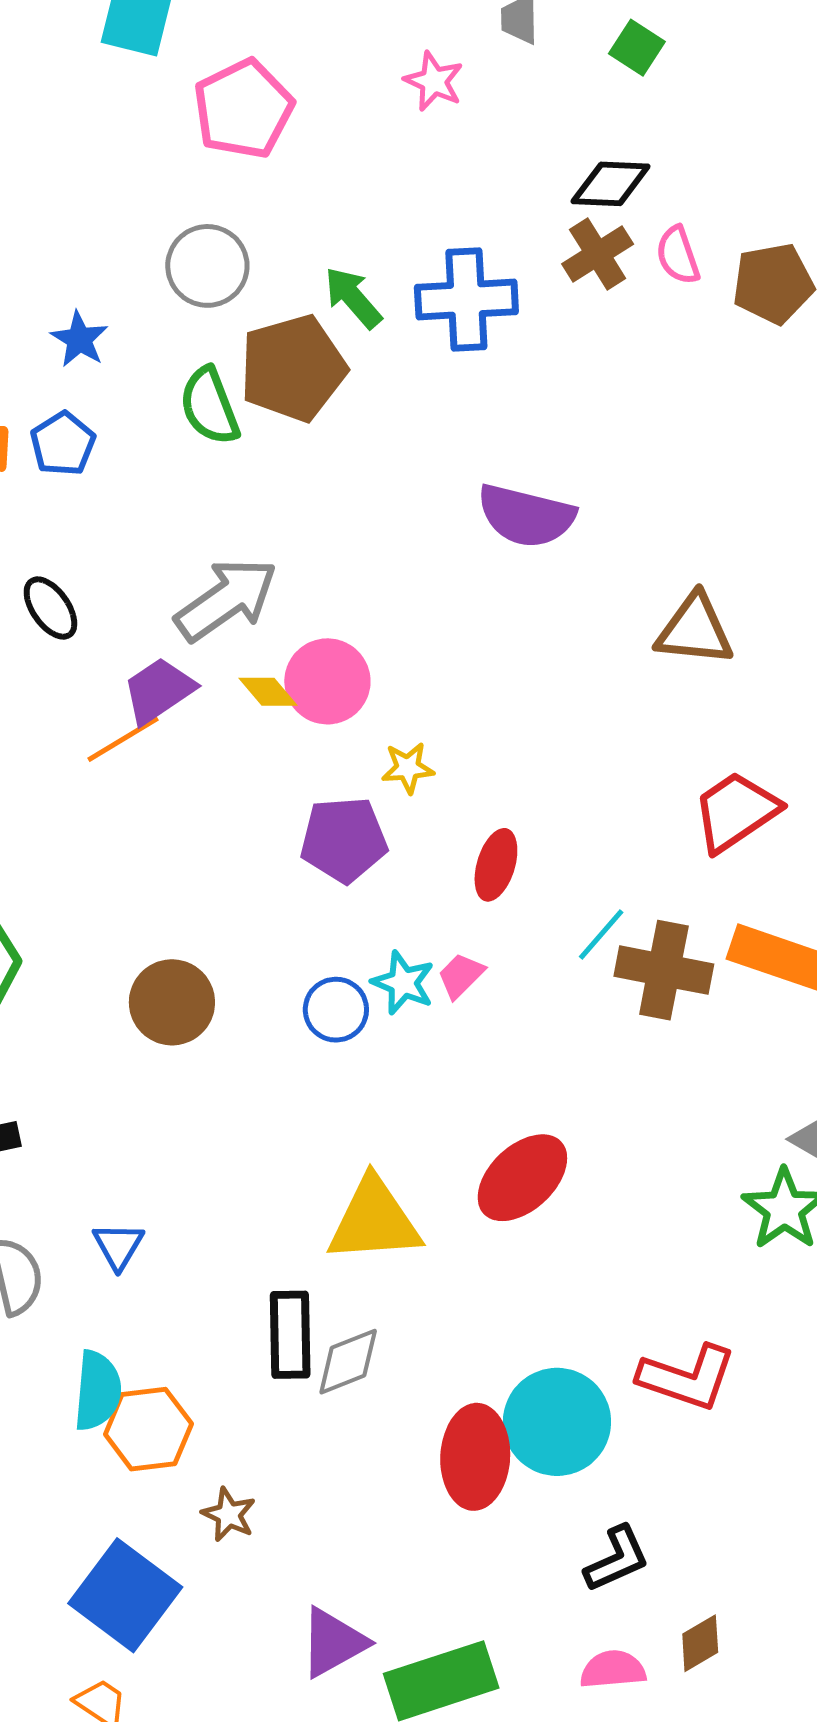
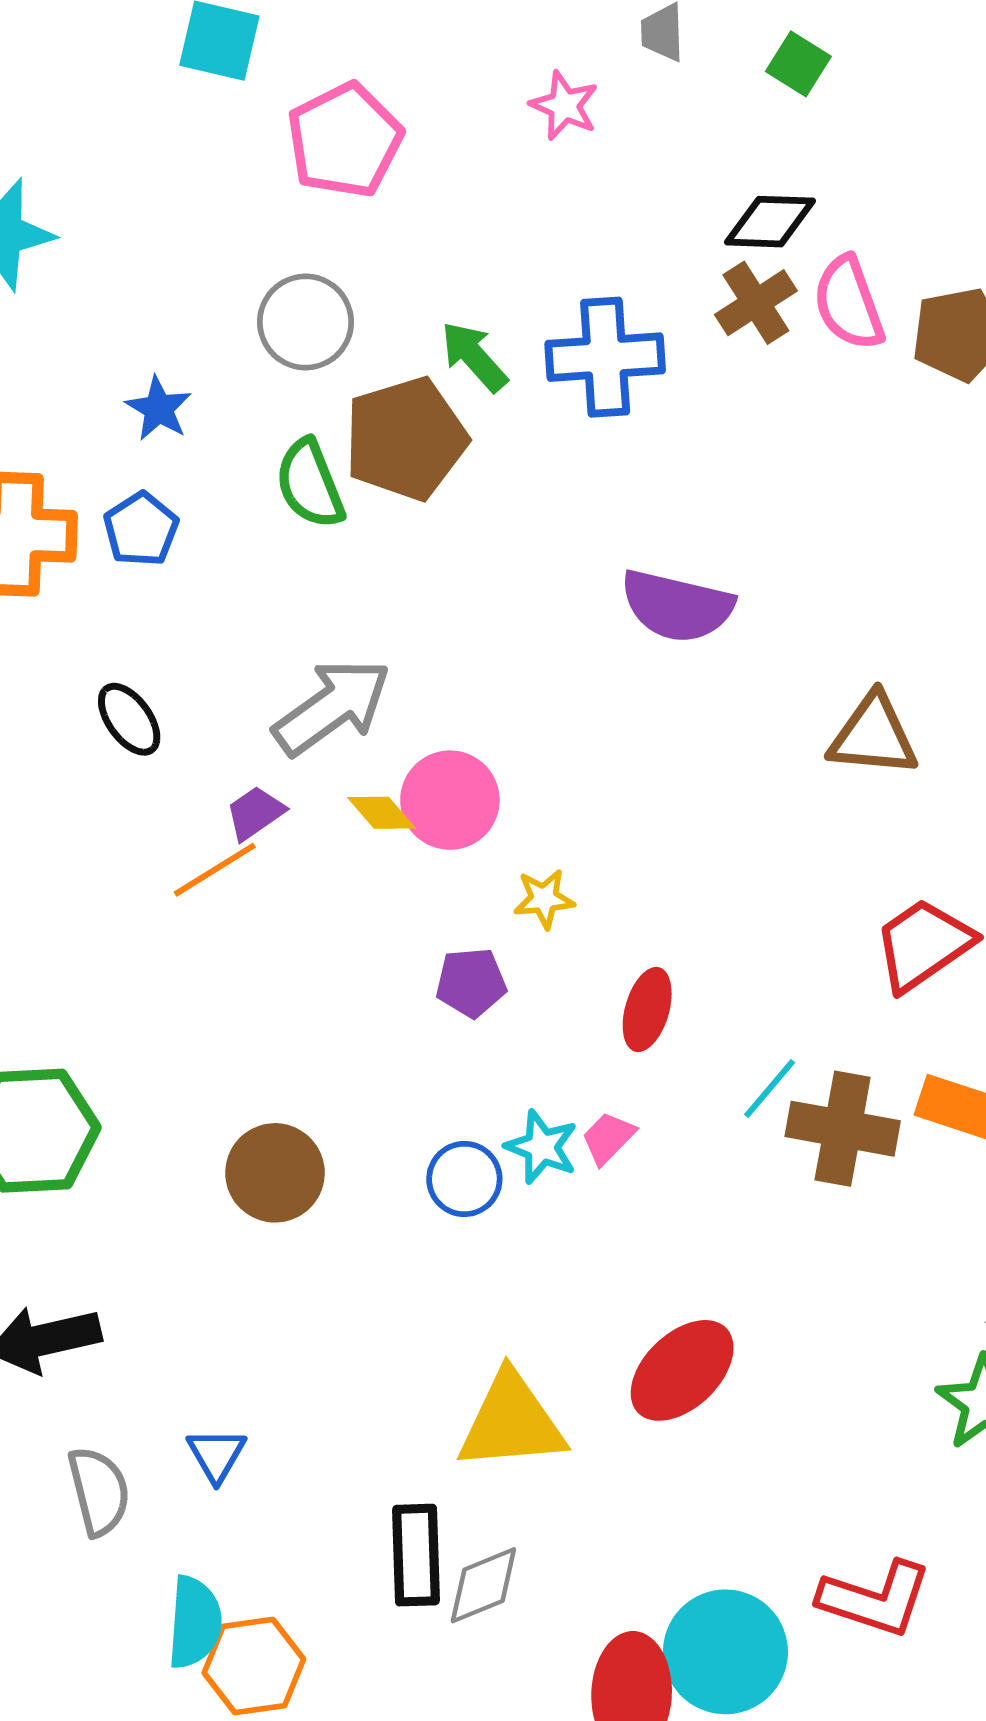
pink semicircle: (678, 255) -> (849, 303), size x1.4
purple trapezoid: (159, 690) -> (255, 813), size x0.7
purple pentagon: (344, 840) -> (471, 983), size x0.7

